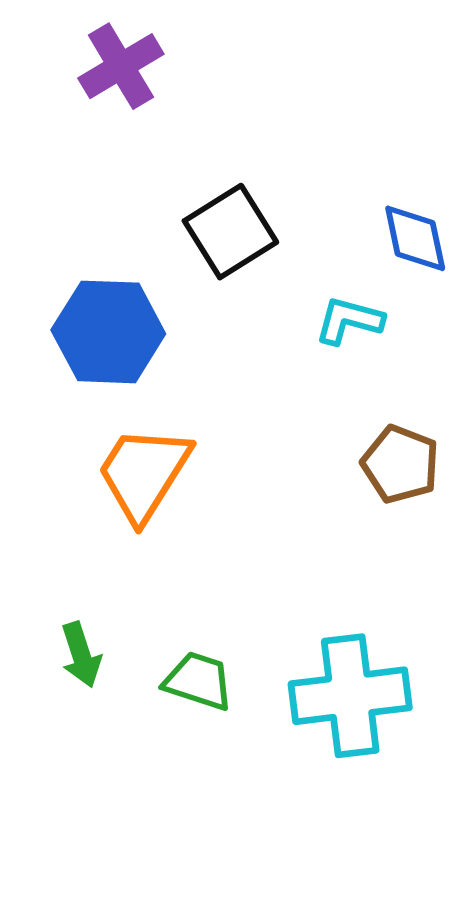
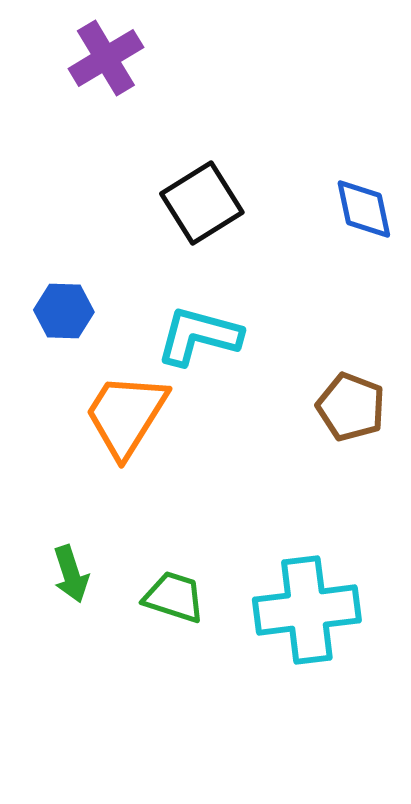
cyan L-shape: (349, 320) -> (199, 336), moved, size x1.4
blue hexagon: (108, 332) -> (64, 311), moved, size x0.6

